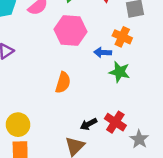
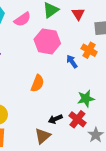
blue arrow: (103, 52) -> (72, 62), turned 48
green star: (119, 72) -> (86, 99), moved, turned -30

